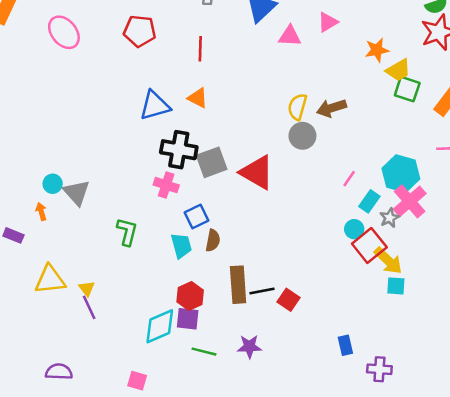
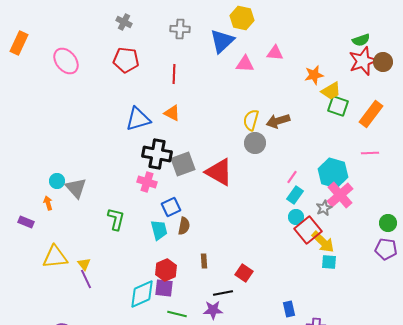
pink triangle: (328, 22) -> (275, 53), turned 36
cyan rectangle: (369, 201) -> (295, 195), moved
brown rectangle: (238, 285) -> (204, 261), size x0.5
black line: (262, 291) -> (223, 293), moved

